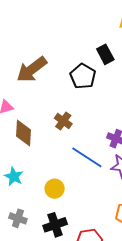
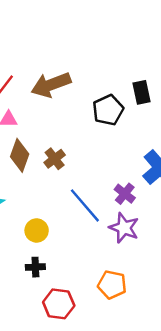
brown cross: (63, 121) -> (55, 159), moved
black cross: (55, 225) -> (35, 267), moved, size x0.7

